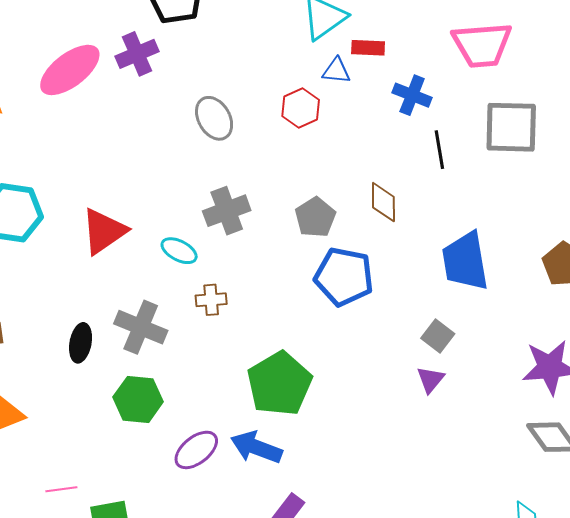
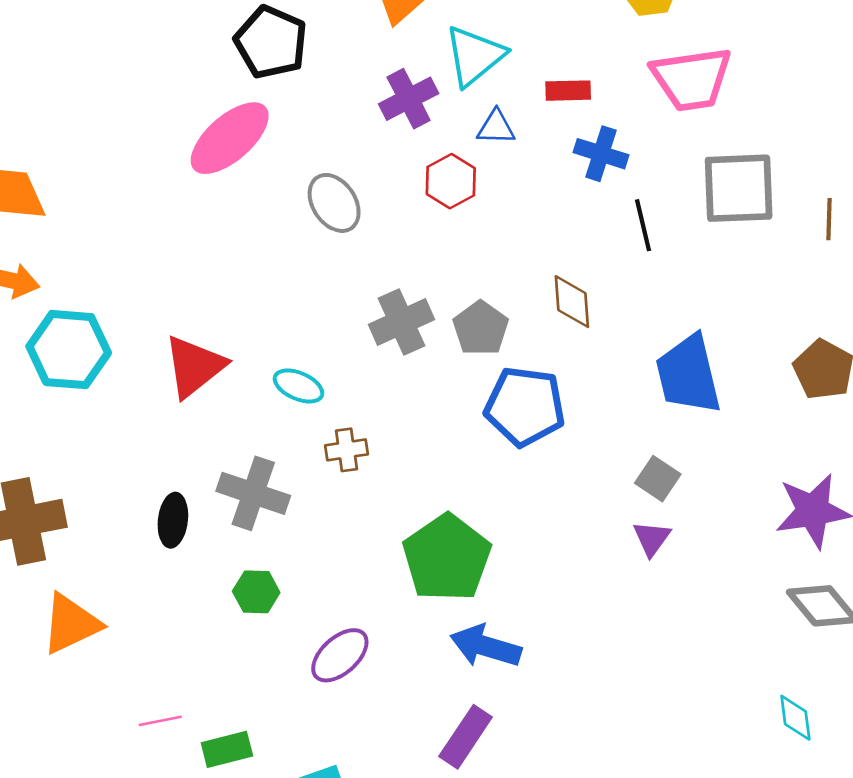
red rectangle: (368, 48) -> (568, 91), moved
purple cross: (137, 54) -> (409, 99), moved
pink ellipse: (70, 70) -> (230, 138), moved
gray cross: (227, 211) -> (402, 322), moved
green hexagon: (138, 399) -> (256, 592), size x0.7
blue arrow: (256, 447) -> (486, 646), moved

